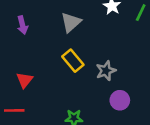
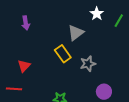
gray triangle: (71, 22) -> (76, 33), moved
purple circle: (120, 100) -> (104, 92), moved

